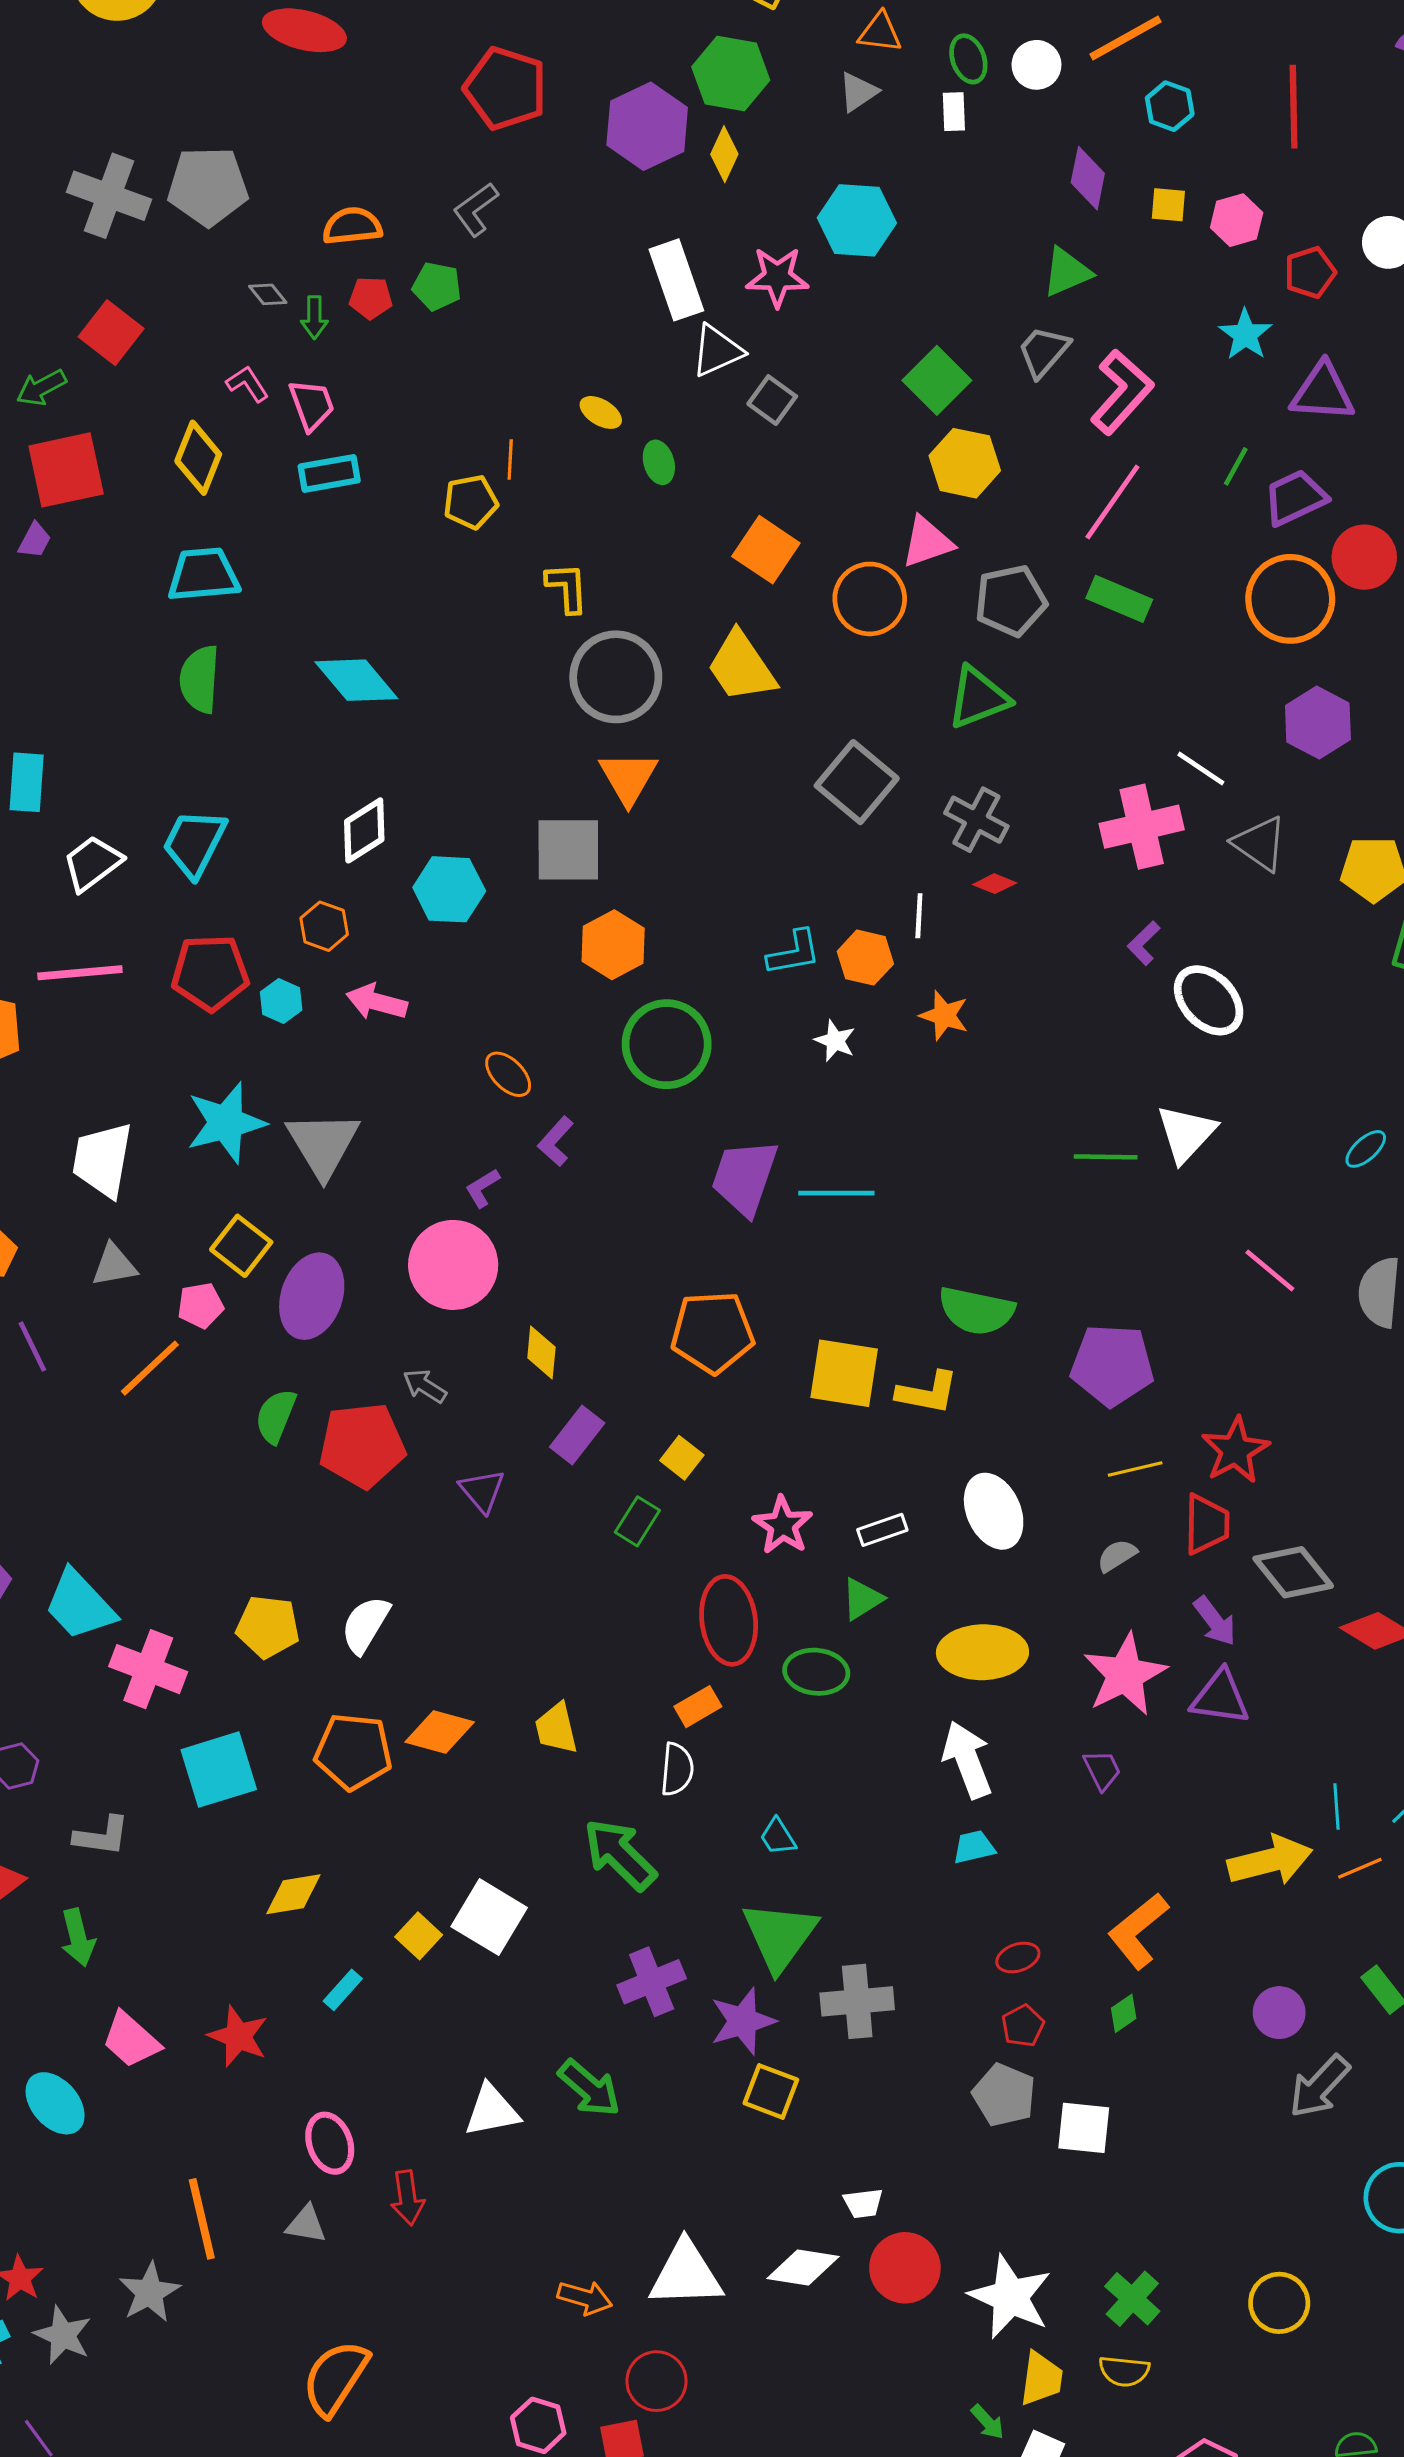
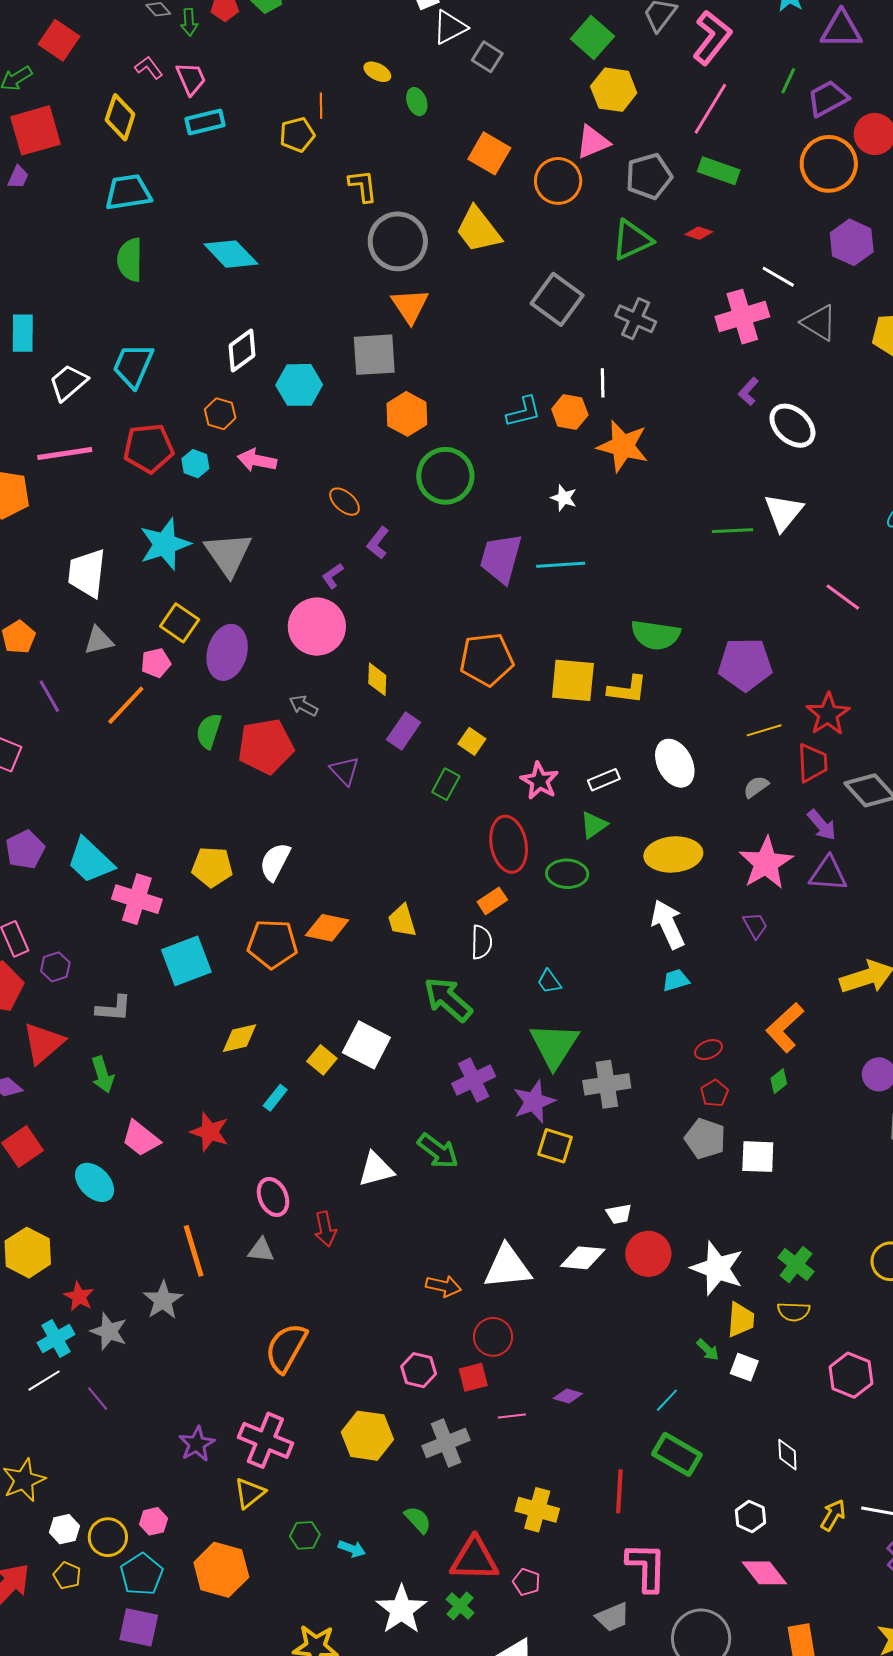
red diamond: (995, 884) -> (699, 233), moved
orange star: (944, 1015) -> (623, 446), size x1.6
white star: (835, 1041) -> (564, 498), moved

